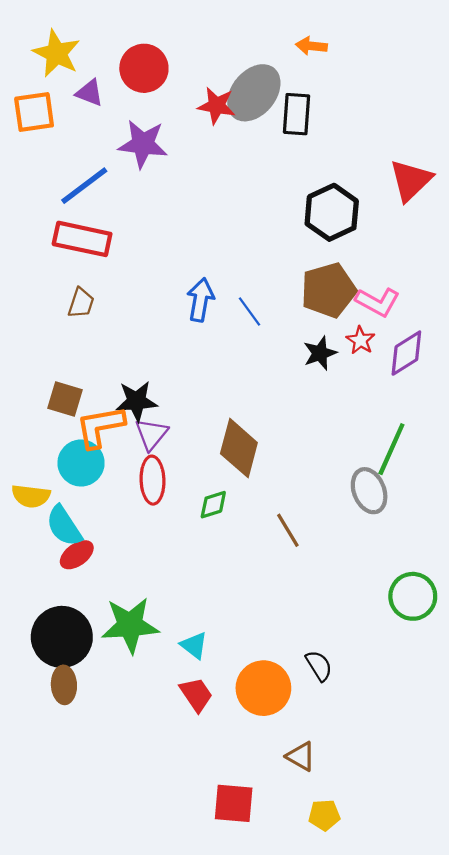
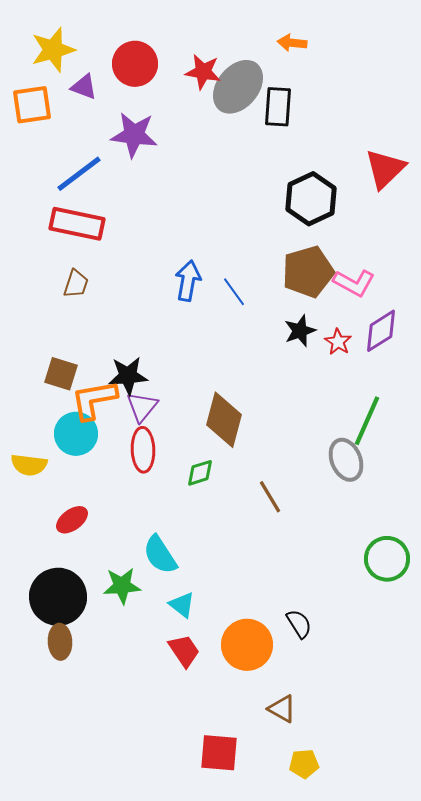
yellow star: (56, 53) -> (53, 50), turned 30
red star: (216, 106) -> (203, 72), moved
red star: (361, 340) -> (338, 342), moved
cyan semicircle: (64, 526) -> (160, 555), moved
green star: (130, 625) -> (122, 586), size x0.7

